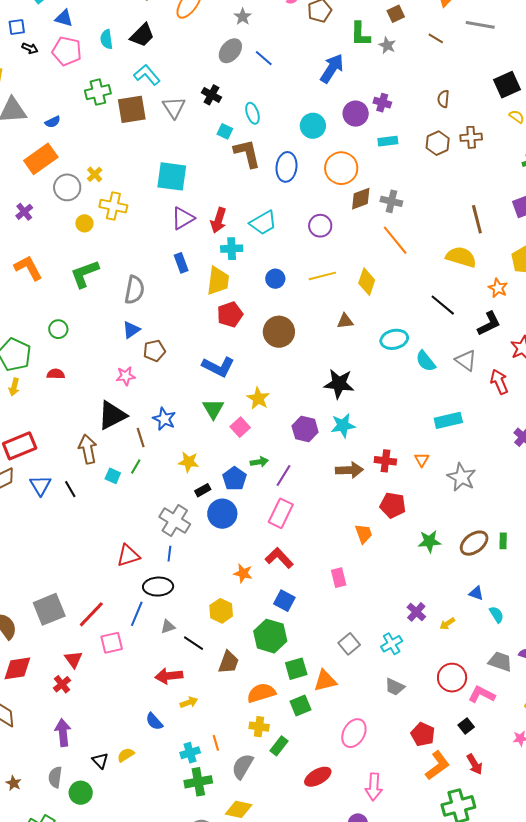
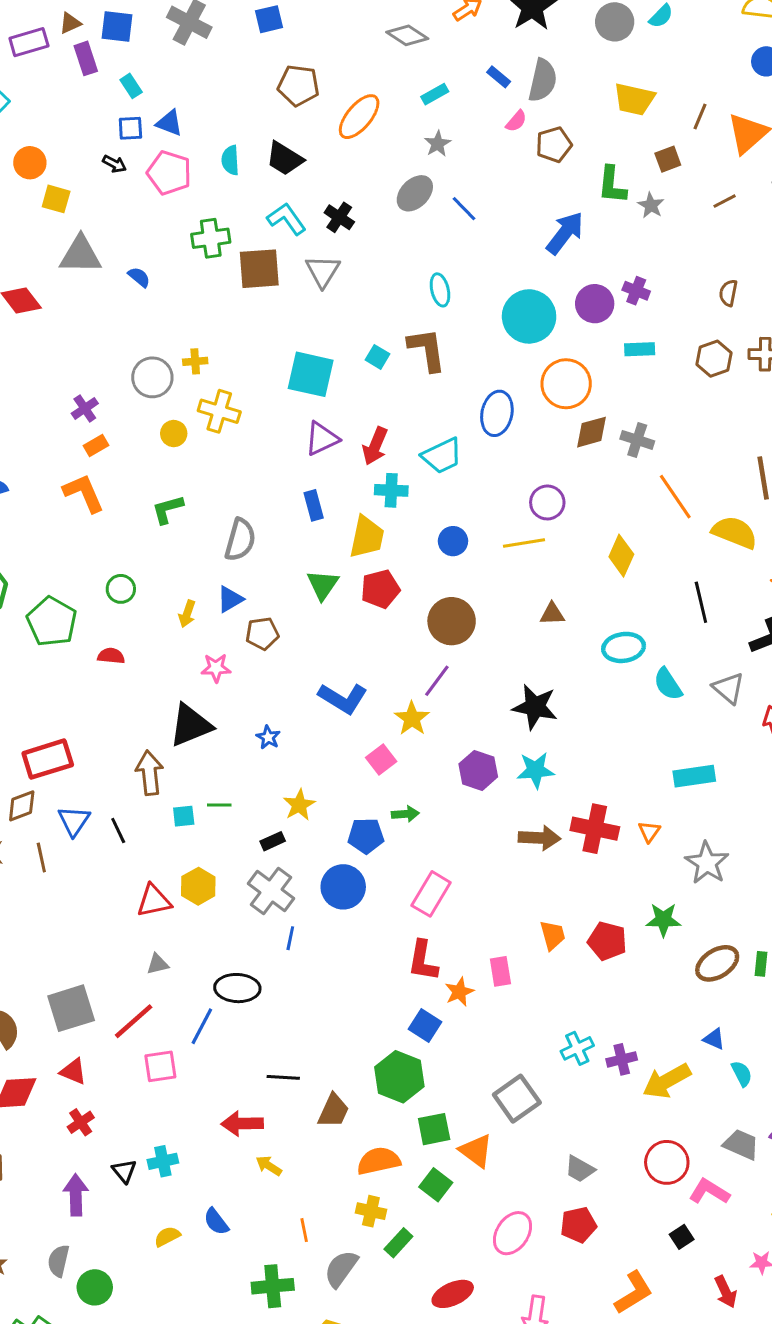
blue square: (17, 27) -> (130, 128), moved
black trapezoid: (142, 35) -> (285, 159), turned 72
brown line: (436, 38) -> (725, 201), turned -63
black cross: (211, 95) -> (339, 217), moved
blue semicircle: (53, 122) -> (139, 277), turned -119
cyan circle: (313, 126) -> (529, 316), size x1.4
cyan square: (225, 131) -> (377, 357), moved
orange rectangle: (41, 159) -> (96, 446), moved, size x0.5
blue ellipse: (286, 167) -> (497, 413), moved
yellow cross: (95, 174) -> (195, 361), turned 35
purple circle: (320, 226) -> (547, 502), moved
orange line: (395, 240) -> (675, 497), moved
green L-shape: (85, 274) -> (168, 509), size x0.7
yellow diamond: (367, 282) -> (621, 556), moved
black line: (443, 305) -> (701, 602), turned 32
blue L-shape: (218, 367) -> (343, 698), moved
yellow arrow: (14, 387) -> (187, 614), moved
green triangle: (213, 409) -> (323, 585), moved
blue star: (164, 419) -> (268, 737), size x0.7
brown line: (141, 438) -> (41, 858), moved
red cross: (385, 461) -> (595, 829), size x1.4
yellow star: (189, 462) -> (299, 805), turned 30
green line: (136, 467) -> (219, 805), turned 56
cyan square: (113, 476) -> (184, 816), turned -35
purple line: (283, 476) -> (437, 681), moved
blue pentagon: (234, 479) -> (366, 836), turned 30
black rectangle: (203, 490) -> (273, 841), moved
red pentagon: (393, 505) -> (607, 941), moved
green star: (429, 541) -> (663, 920), moved
blue line: (169, 554) -> (290, 938), moved
red triangle: (128, 555) -> (154, 901), moved
red L-shape: (279, 558) -> (423, 961), turned -132
orange star: (243, 573) -> (459, 992), moved, turned 30
pink rectangle: (339, 578) -> (500, 971), moved
yellow hexagon: (221, 611) -> (198, 886), moved
purple cross: (416, 612) -> (622, 1059), turned 30
yellow arrow: (447, 624) -> (667, 1081), size x2.0
gray triangle: (168, 627) -> (158, 964), moved
black line: (193, 643) -> (283, 1077), turned -35
gray square: (349, 644) -> (517, 1099), size x1.4
cyan cross: (392, 644) -> (577, 1048), moved
red triangle: (74, 659) -> (73, 1071), moved, turned -36
orange triangle: (325, 681) -> (476, 1151), turned 45
yellow arrow: (189, 702) -> (269, 1166), turned -132
green square: (300, 705) -> (436, 1185), turned -35
blue semicircle: (154, 721) -> (216, 1222), moved
red pentagon: (423, 734) -> (578, 1225), moved, turned 30
cyan cross: (190, 753) -> (163, 1161), moved
black triangle: (100, 761) -> (124, 1171), moved
red arrow: (475, 764) -> (726, 1292), moved

